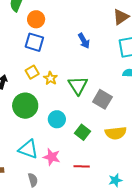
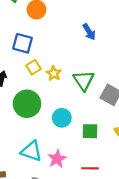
blue square: (34, 42) -> (23, 43), moved
green square: (83, 132) -> (90, 131), turned -35
pink star: (52, 157) -> (57, 159), turned 30

